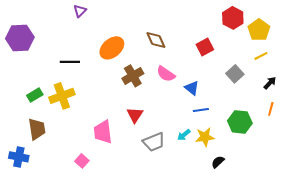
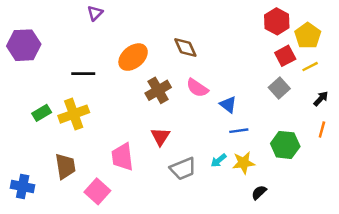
red square: (205, 47) -> (285, 56), moved
brown trapezoid: (37, 129) -> (65, 166), moved
pink square: (82, 161) -> (97, 191), size x1.5

